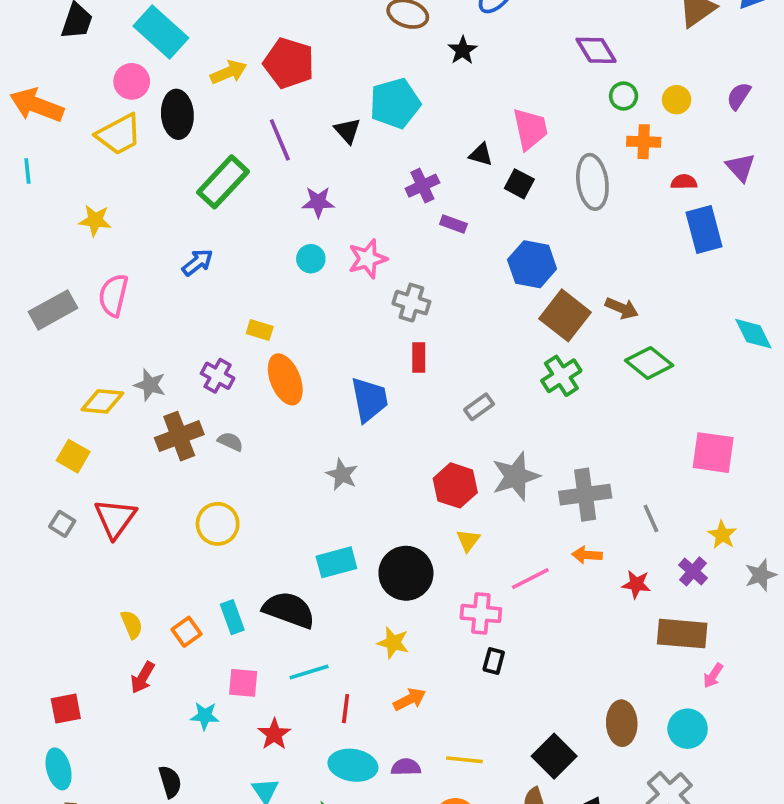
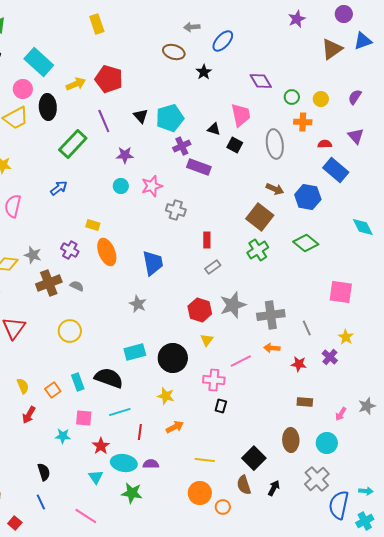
purple diamond: (596, 50) -> (261, 81), moved
cyan pentagon: (395, 103) -> (170, 118), moved
purple rectangle: (453, 224) -> (199, 167), size x1.6
blue rectangle: (704, 229) -> (336, 170), turned -35
blue hexagon: (532, 264) -> (308, 197), moved
brown arrow: (622, 308) -> (275, 189), moved
red rectangle: (419, 357) -> (207, 240), moved
gray star: (761, 575) -> (367, 406), moved
brown rectangle: (682, 634) -> (305, 402), moved, size x0.6
cyan ellipse: (353, 765) -> (124, 463), moved
purple semicircle: (406, 767) -> (151, 464), moved

